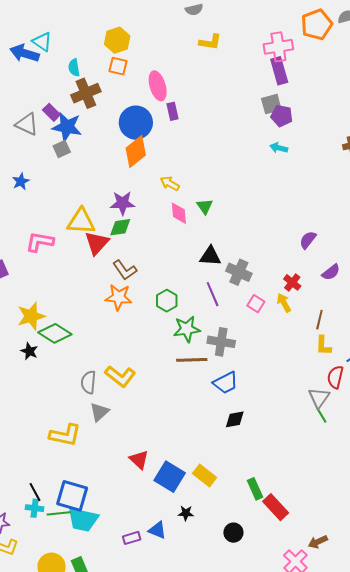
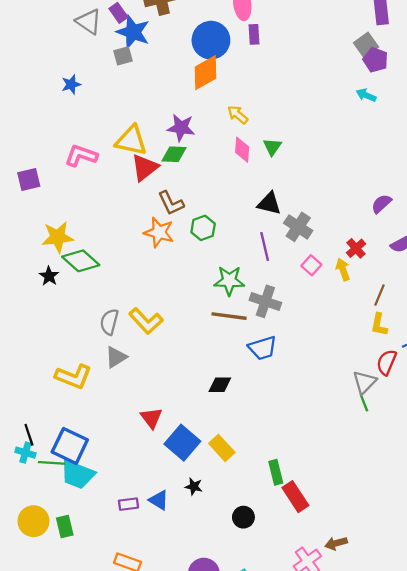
gray square: (271, 104) -> (366, 45), turned -30
green hexagon: (167, 301) -> (203, 228), moved
black diamond: (235, 419) -> (220, 385), moved

